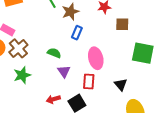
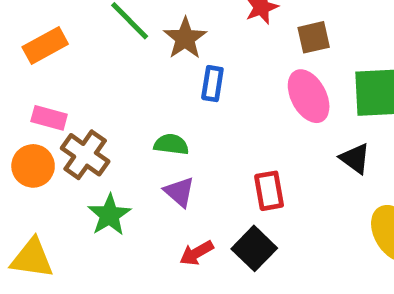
pink ellipse: (96, 58) -> (309, 96), moved
purple triangle: (64, 71) -> (179, 192), moved
black triangle: (121, 85) -> (355, 159), moved

